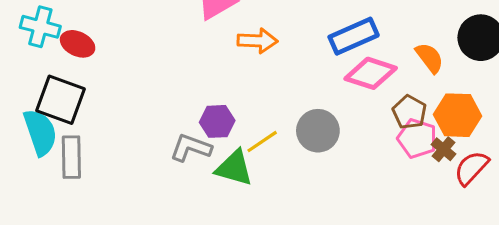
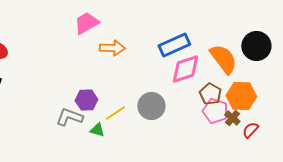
orange semicircle: (430, 58) -> (223, 59), size x1.5
pink diamond: (371, 73) -> (185, 69), turned -36
green triangle: (234, 168) -> (97, 130), size x0.6
red semicircle: (471, 168) -> (250, 130), size x0.7

